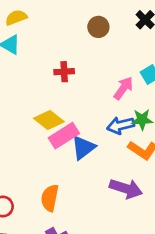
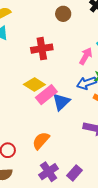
red cross: (64, 72) -> (42, 49), size x1.5
orange semicircle: (50, 198) -> (41, 141), turned 36

